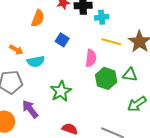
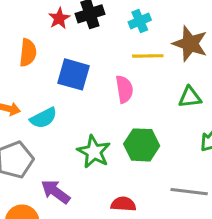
cyan cross: (102, 17) -> (140, 21), moved
blue square: (62, 40) -> (73, 74), size x1.5
green hexagon: (106, 78) -> (142, 145), moved

